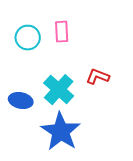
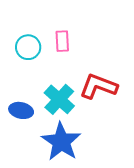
red L-shape: (98, 77) -> (98, 86), size x1.6

